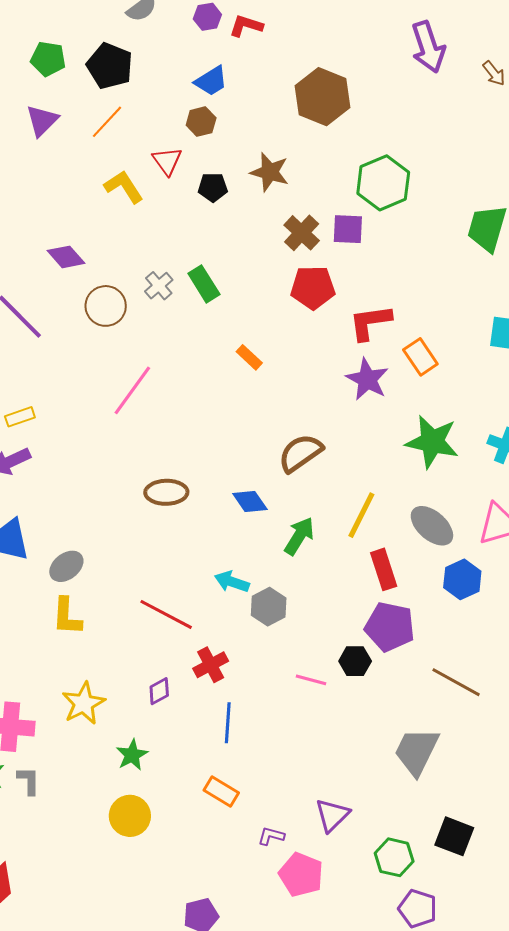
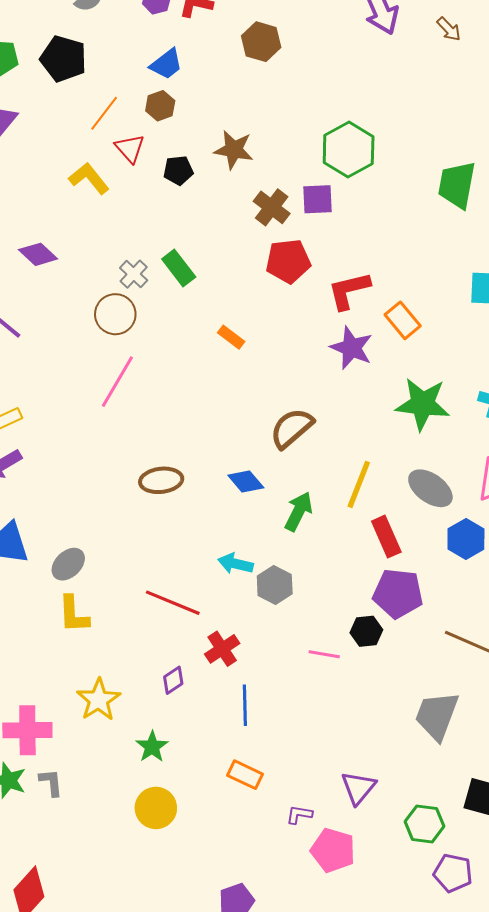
brown hexagon: (323, 97) -> (261, 42), moved, size x0.7
orange line: (107, 122) -> (104, 113), moved
brown circle: (106, 306) -> (115, 314), moved

